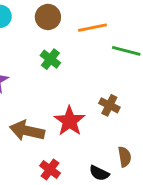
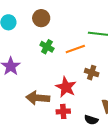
orange line: (92, 28) -> (75, 49), moved
red cross: (50, 169) -> (63, 111), moved, turned -32

